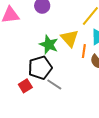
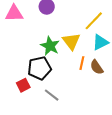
orange line: (84, 51) -> (82, 63), moved
gray line: (54, 84) -> (52, 95), moved

